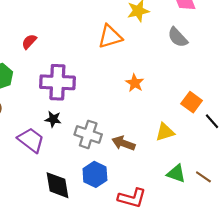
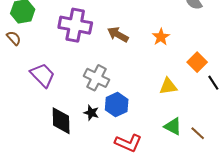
orange star: (135, 83) -> (161, 37), moved
black star: (53, 119) -> (91, 113), moved
brown arrow: (123, 143) -> (118, 35), moved
blue hexagon: (95, 174) -> (117, 105), moved

